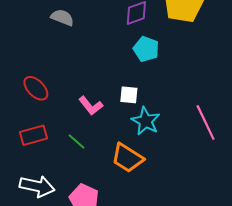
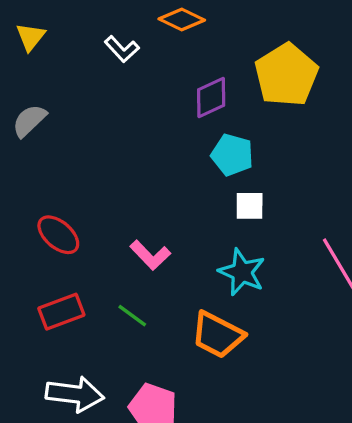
gray semicircle: (62, 17) -> (29, 121), moved, turned -60
white square: (129, 95) -> (250, 206), moved

